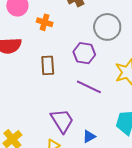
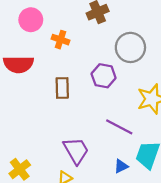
purple line: (89, 87) -> (119, 127), moved
blue triangle: (89, 136) -> (121, 166), moved

